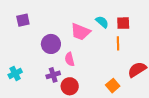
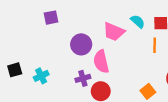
pink semicircle: (70, 59) -> (101, 62), size x1.5

